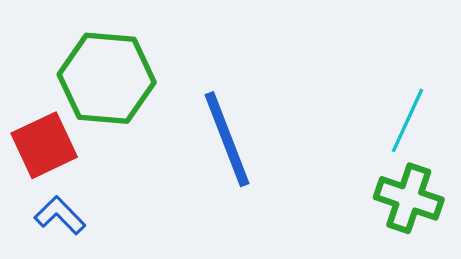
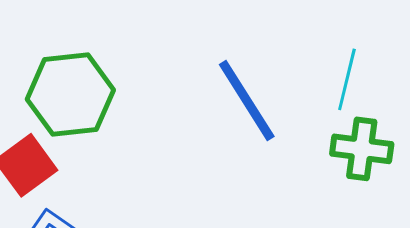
blue line: (227, 139) -> (247, 100), moved

